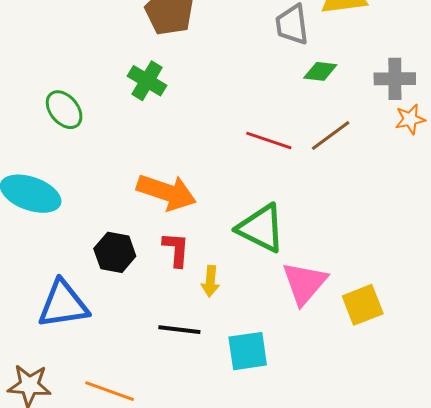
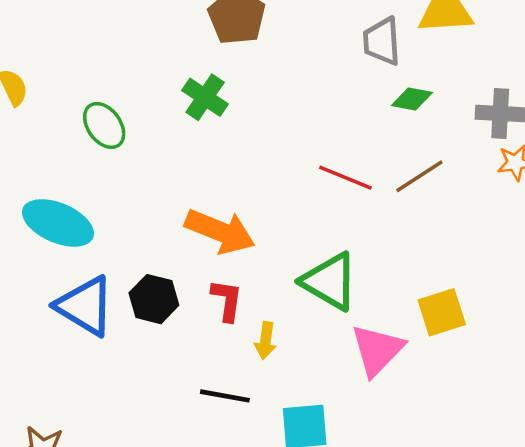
blue triangle: (63, 304) -> (85, 306), moved, turned 36
yellow square: (363, 305) -> (442, 312), moved

